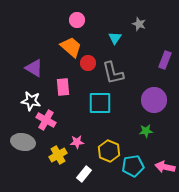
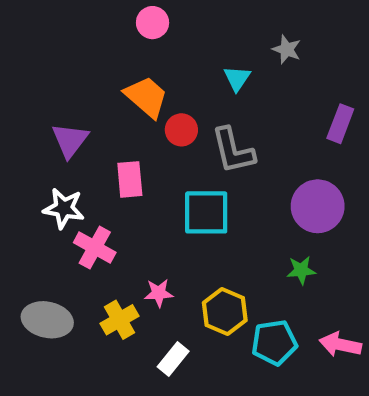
pink circle: (77, 20) -> (153, 23), moved
purple triangle: (34, 68) -> (70, 140), turned 36
gray ellipse: (23, 142) -> (47, 320), moved

